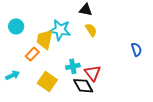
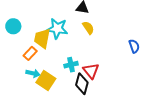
cyan arrow: (13, 75) -> (33, 73), moved, turned 40
black diamond: (83, 86) -> (82, 84), turned 45

